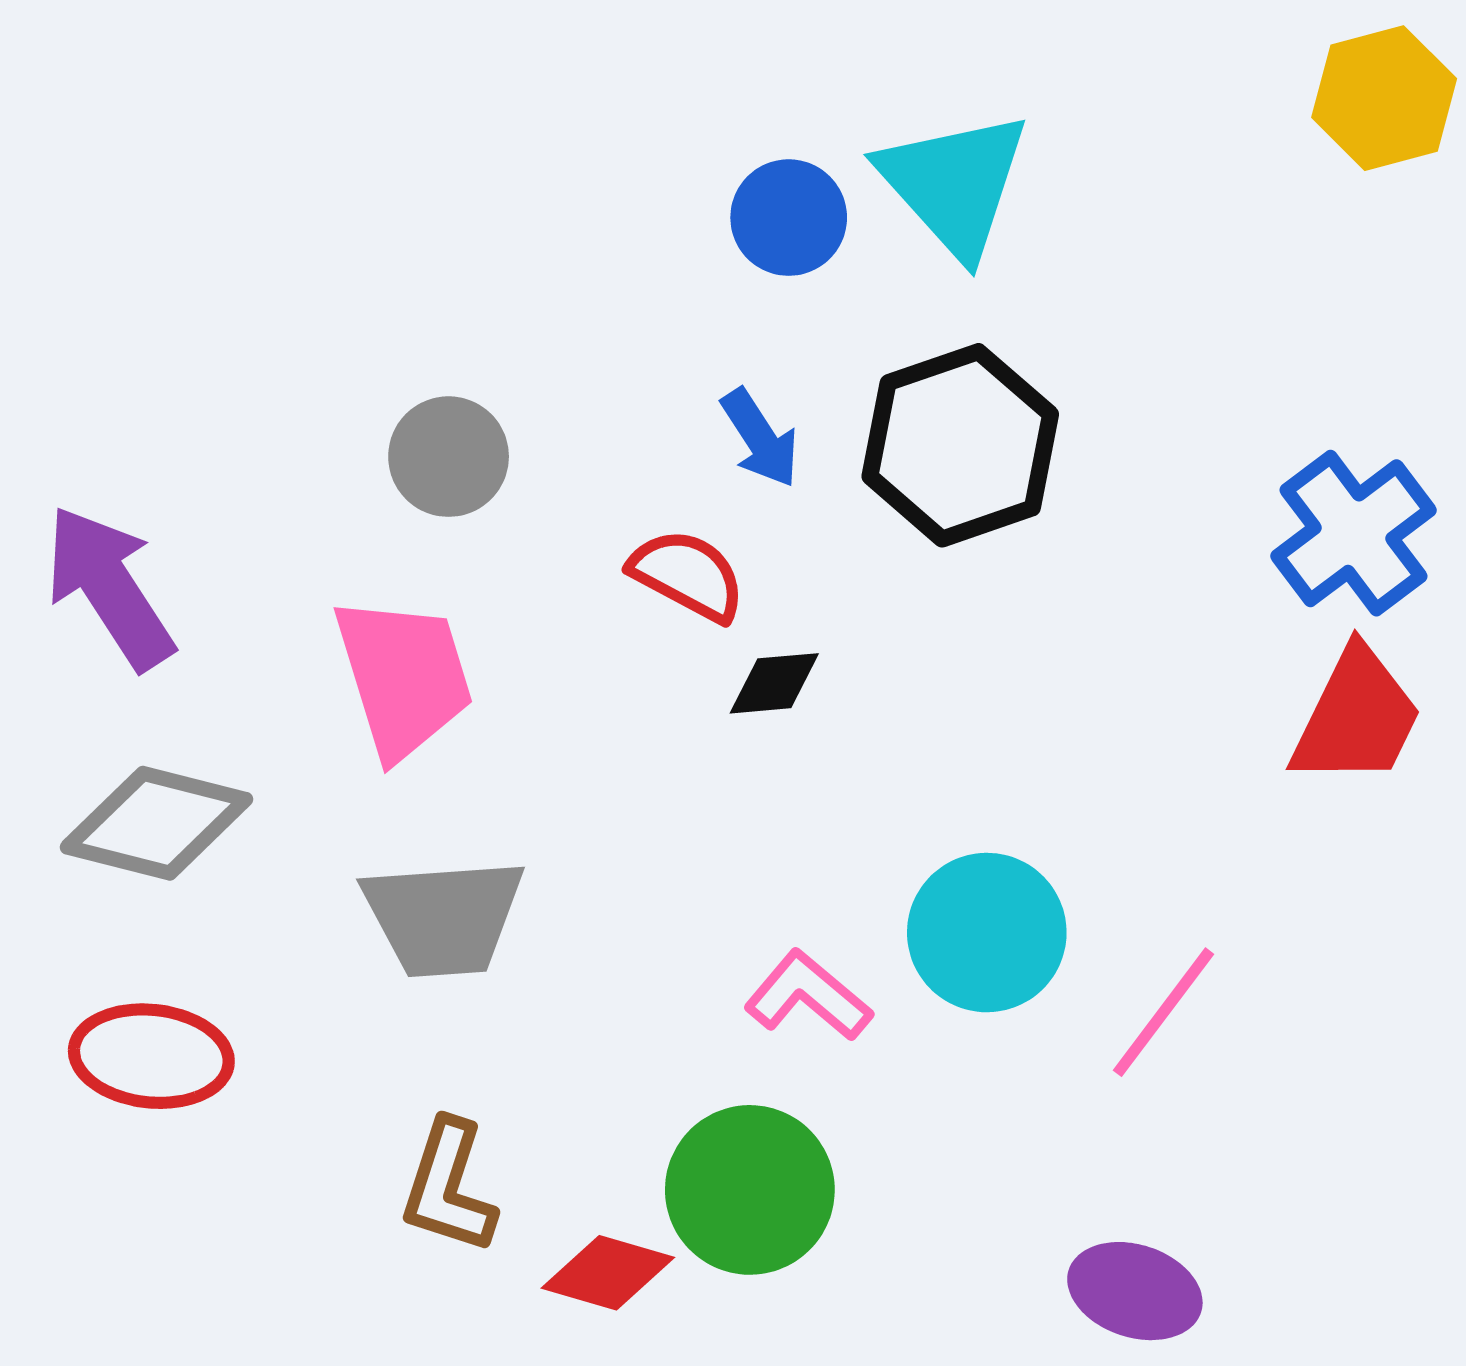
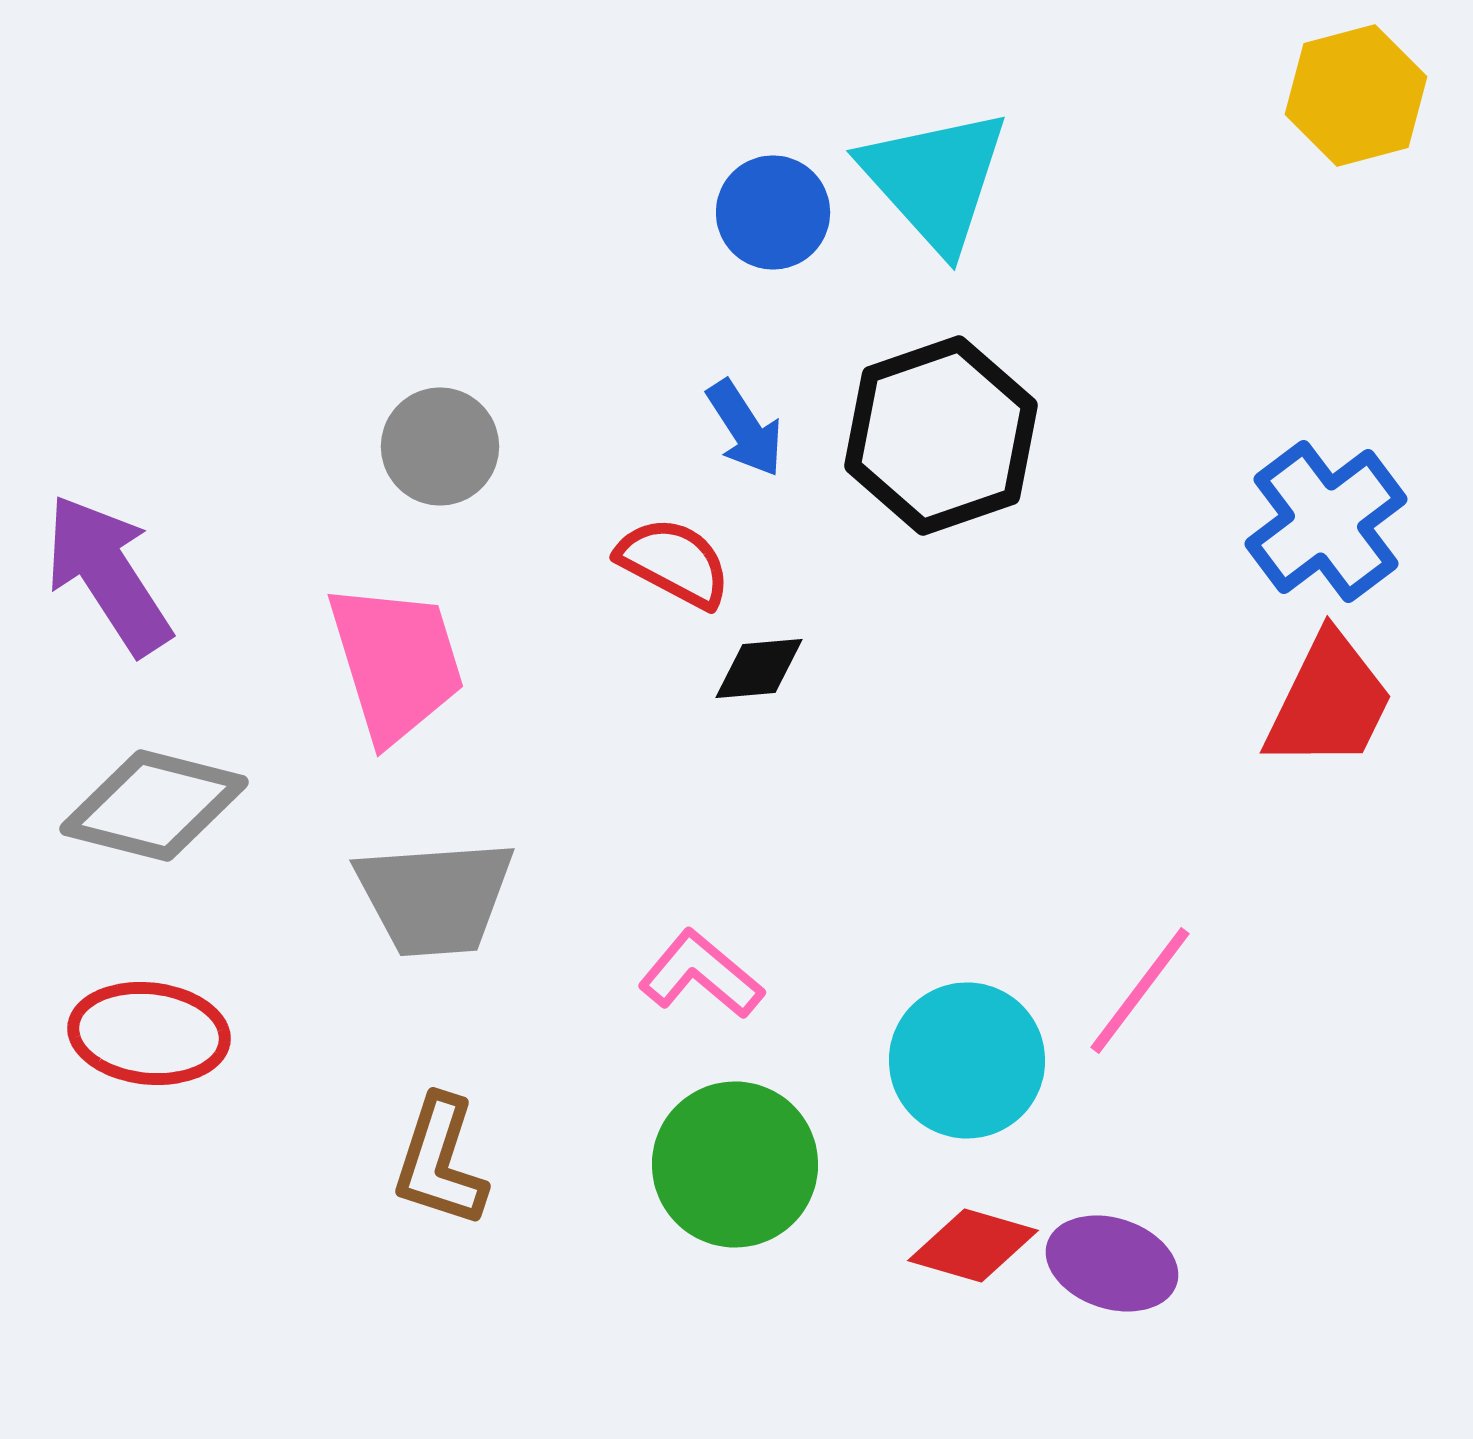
cyan circle: (987, 933) -> (967, 1060), moved
pink L-shape: (808, 996) -> (701, 974), moved
red diamond: (608, 1273) -> (973, 1245), moved

